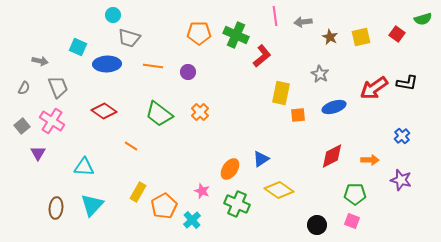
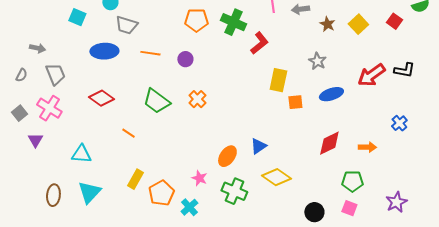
yellow square: (361, 37) -> (358, 24), turned -30
cyan square: (78, 47) -> (77, 17), moved
purple star: (401, 180) -> (396, 202), moved, turned 30

